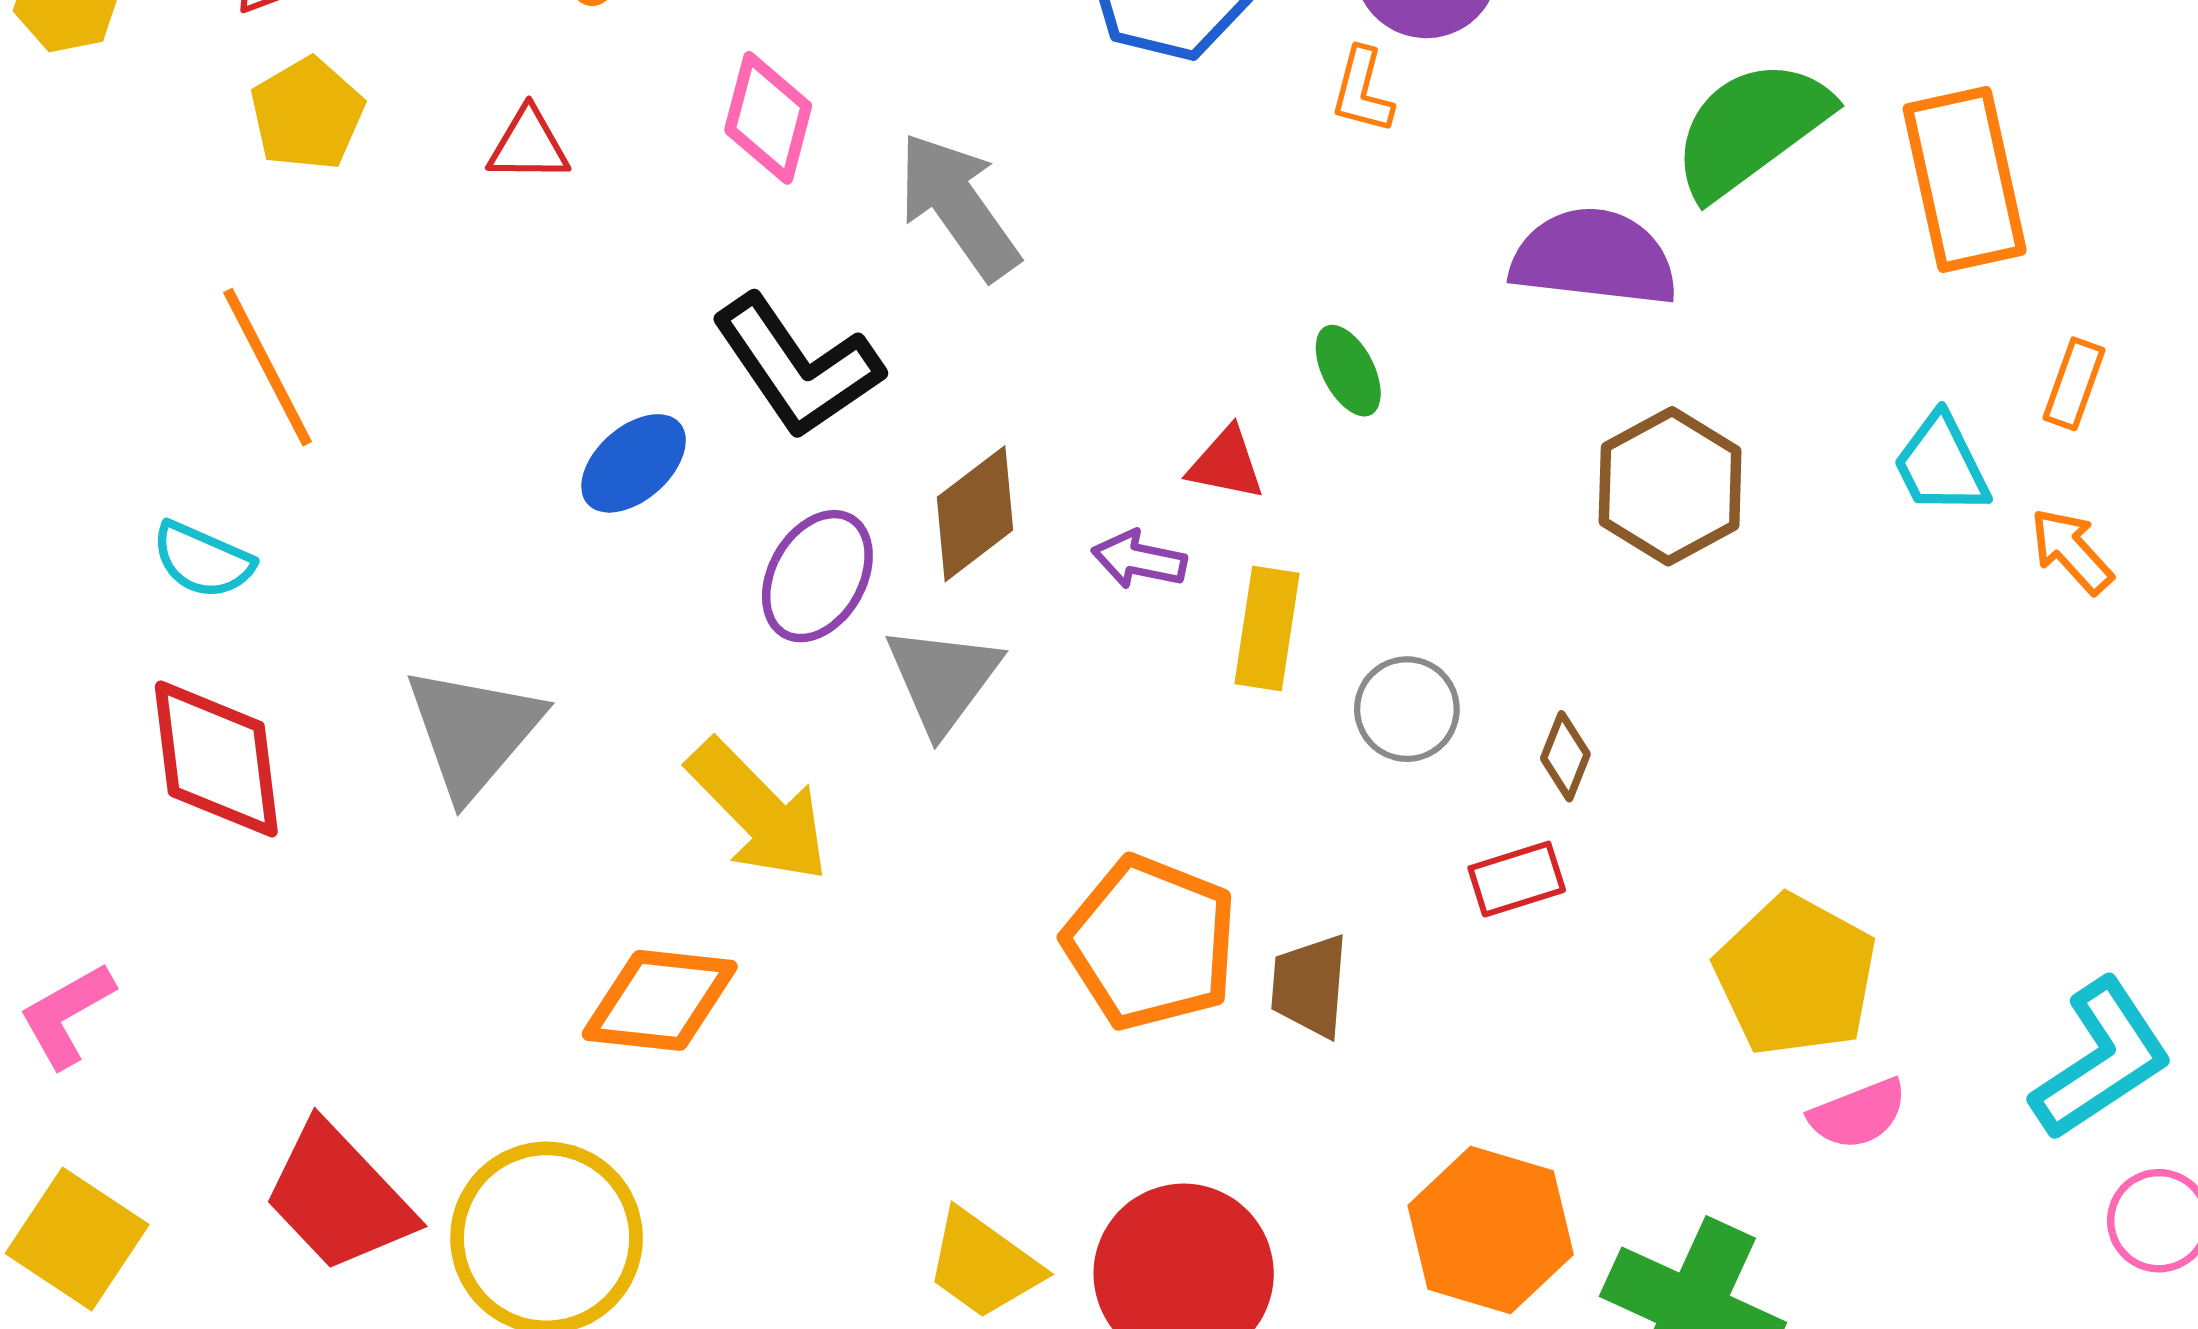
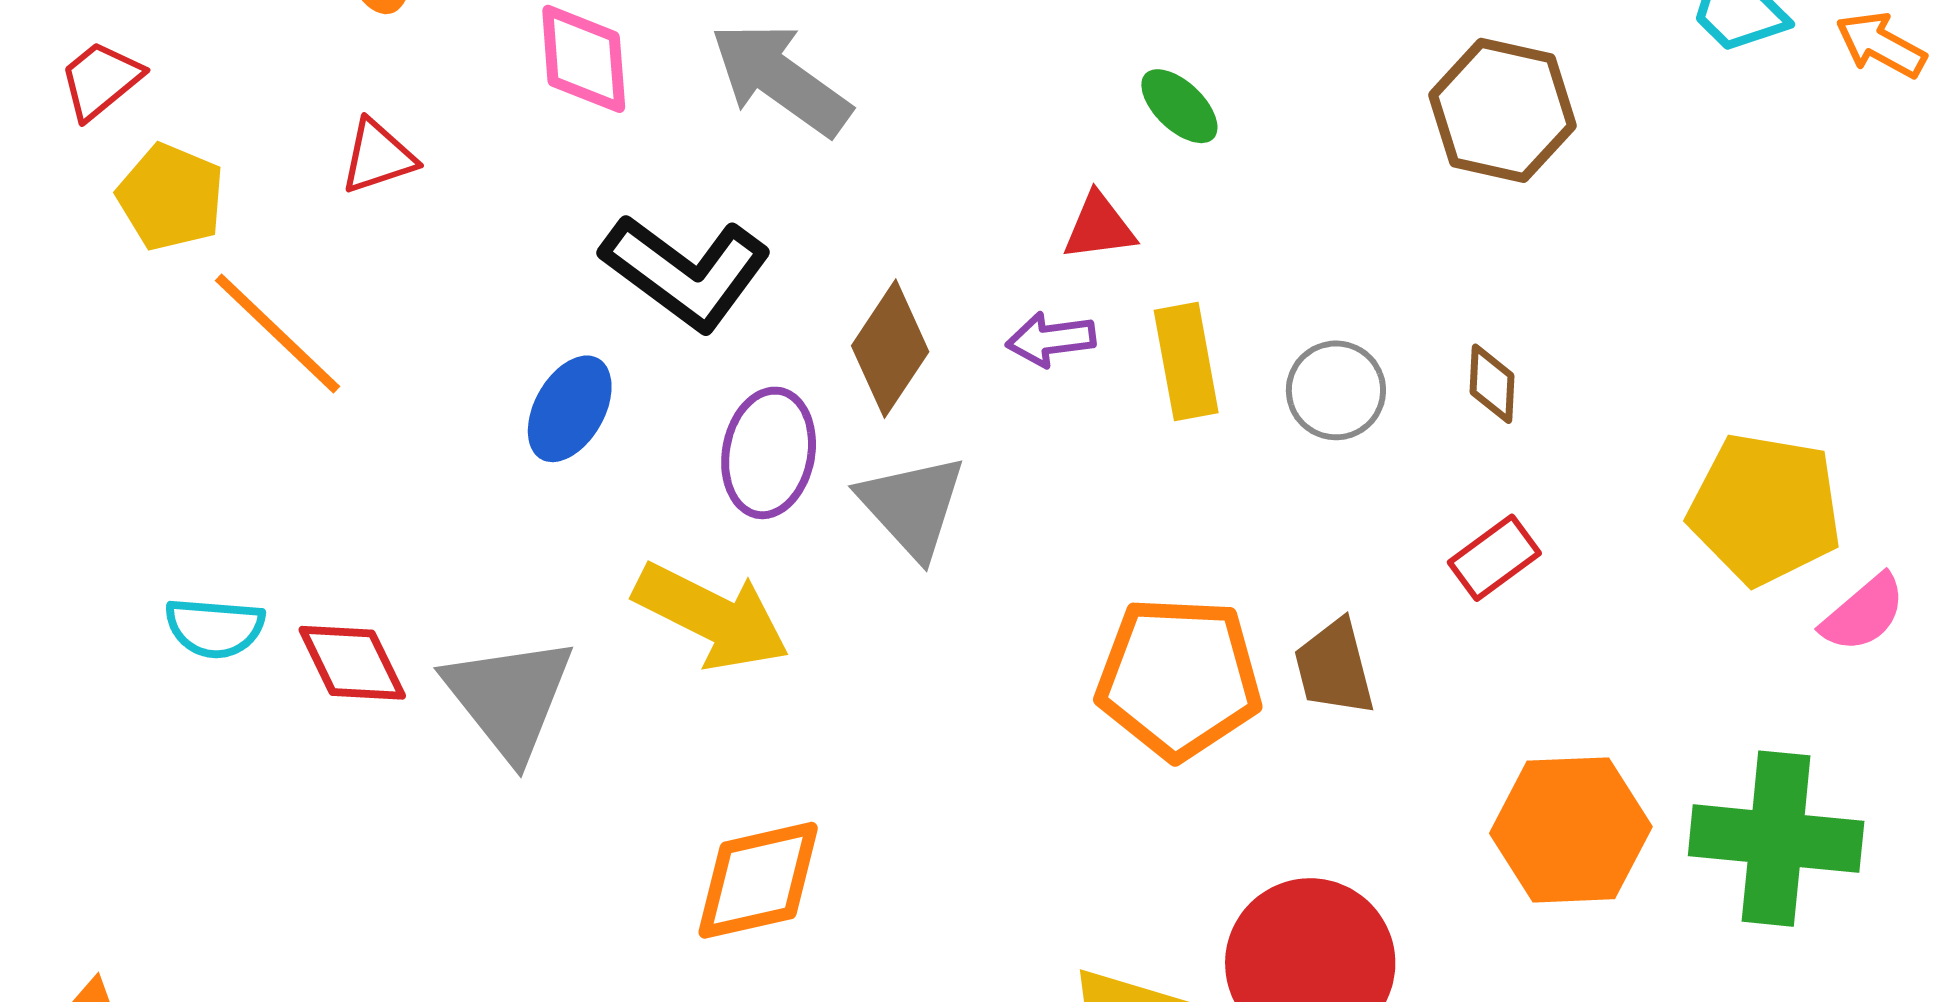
orange line: (268, 367) -> (277, 334), moved
red diamond: (216, 759) -> (352, 663), moved, size x0.7
yellow arrow: (758, 811) -> (711, 616), moved
red rectangle: (1517, 879) -> (1494, 558), moved

